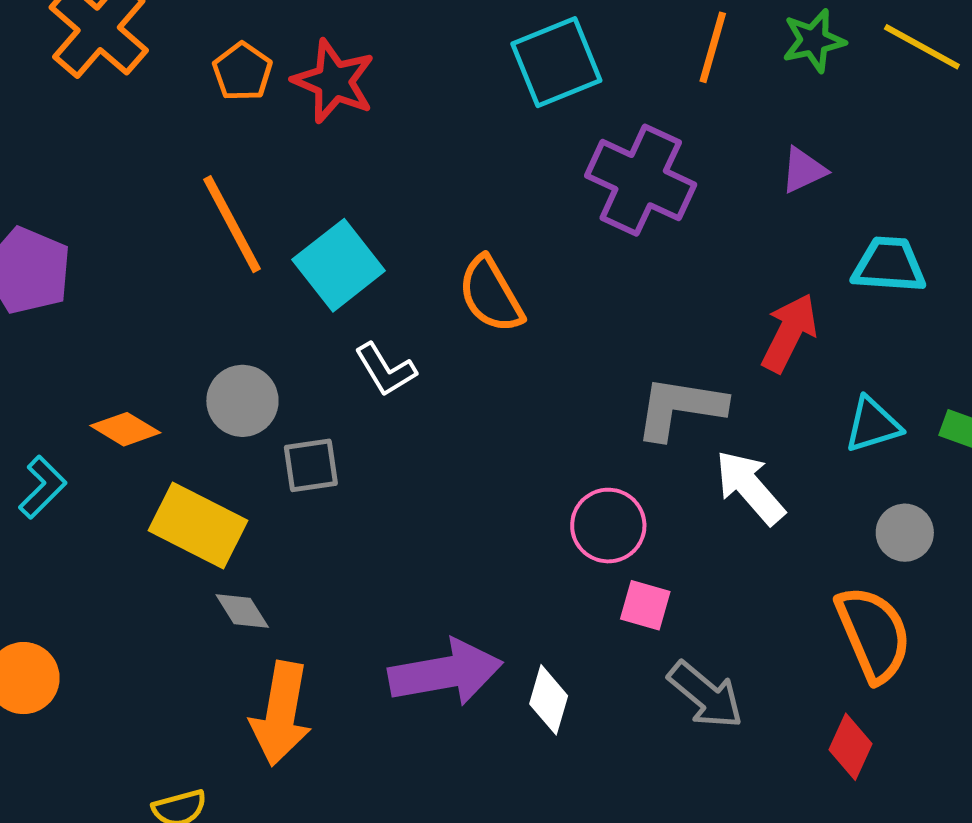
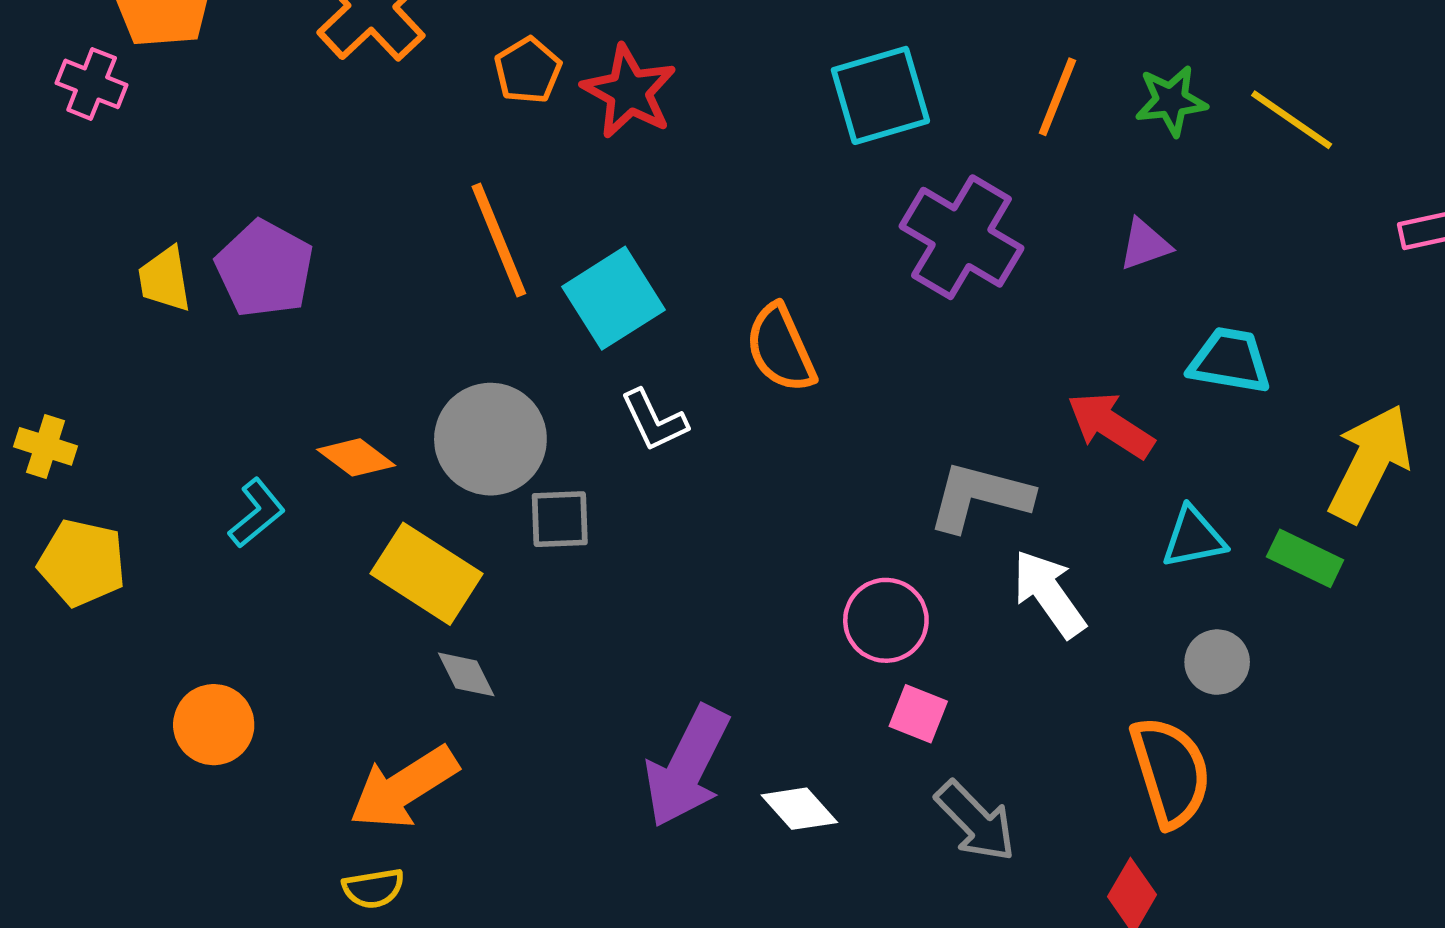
red arrow: (789, 333) -> (1111, 425), turned -90
gray circle: (242, 401) -> (490, 439), size x1.4
purple arrow: (446, 673) -> (687, 766), turned 121
white diamond: (549, 700) -> (799, 809), turned -64
orange arrow: (281, 714) -> (404, 788), moved, turned 42

